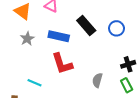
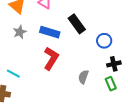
blue circle: (117, 28) -> (104, 41), moved
red L-shape: (62, 64) -> (51, 58), turned -135
cyan line: (34, 83) -> (13, 74), moved

